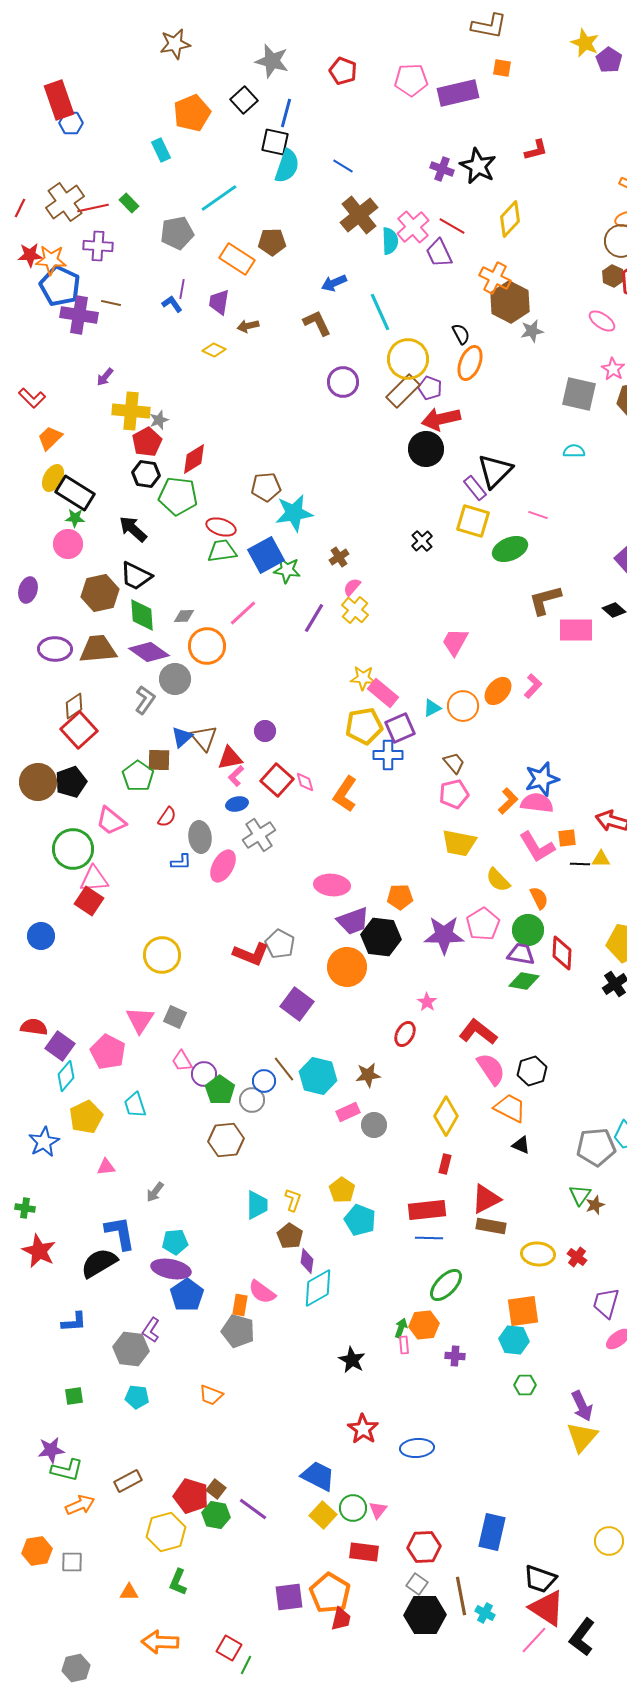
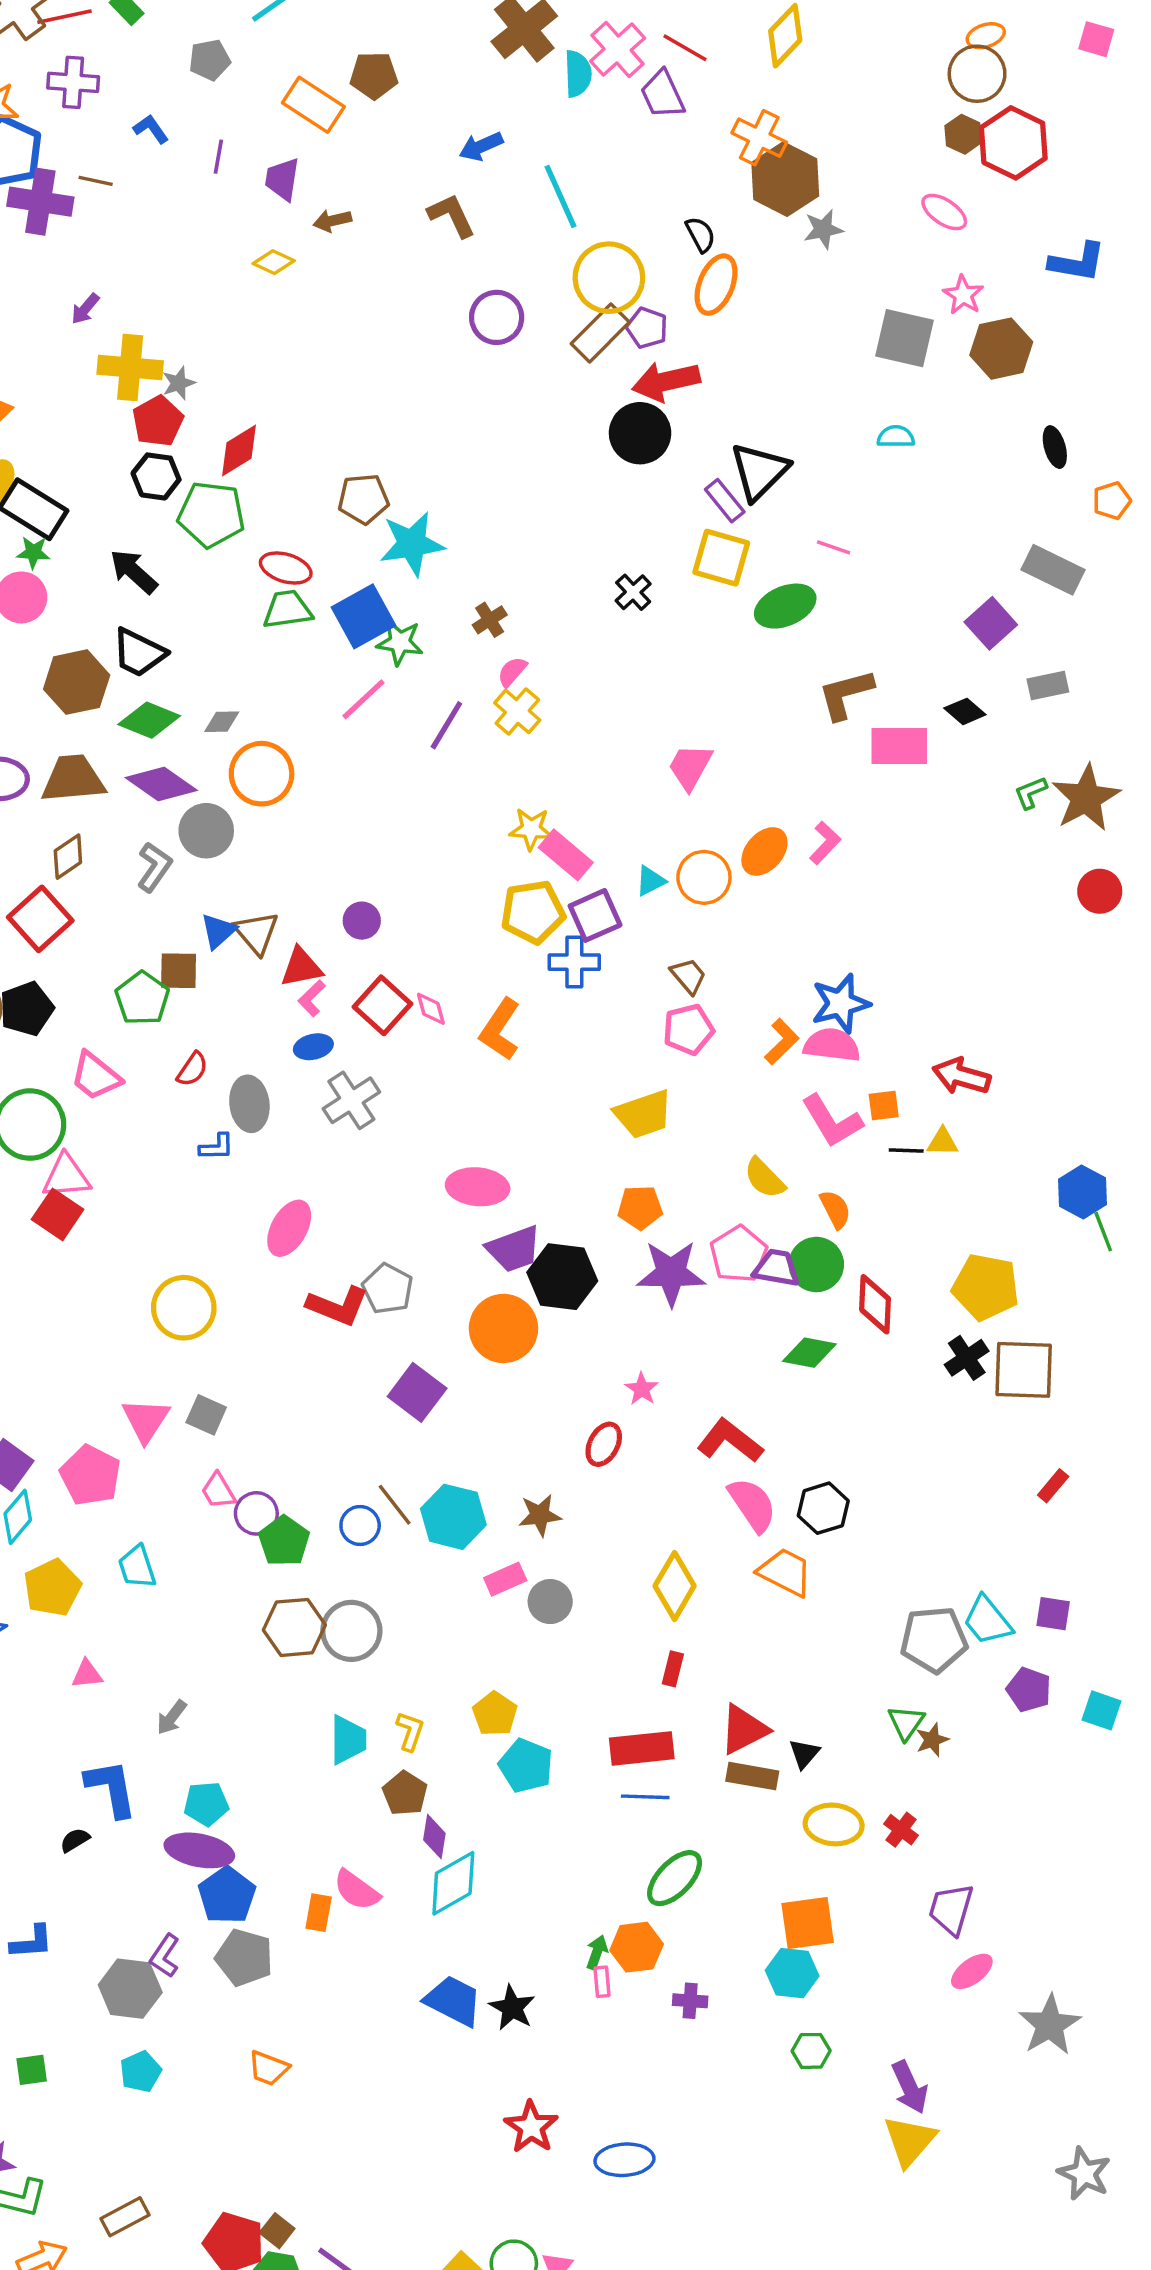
gray pentagon: (177, 233) -> (210, 60), size x0.7
blue L-shape: (172, 304) -> (151, 129), moved
pink line: (243, 613) -> (363, 699), moved
green diamond: (142, 615) -> (149, 720), turned -64
brown diamond: (74, 706) -> (68, 857), moved
yellow trapezoid: (459, 843) -> (643, 1114), moved, turned -30
pink ellipse: (223, 866) -> (289, 1228), moved
orange pentagon: (400, 897) -> (640, 1207), moved
purple trapezoid: (521, 954) -> (777, 1268), moved
gray circle: (252, 1100) -> (351, 1631), moved, size x1.4
black triangle: (521, 1145) -> (804, 1754), moved, turned 48
black semicircle: (99, 1263) -> (75, 1840), size x0.5
gray pentagon: (238, 1331) -> (244, 1958), moved
cyan pentagon: (137, 1397) -> (141, 2072), turned -30
blue trapezoid: (318, 1476) -> (453, 2001), moved

